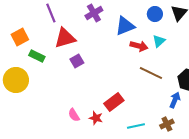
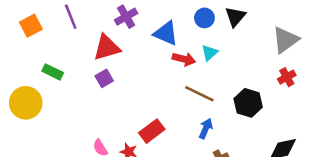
blue triangle: (125, 26) -> (166, 33), turned 45
orange square: (20, 37) -> (31, 26), moved
red triangle: (65, 38) -> (107, 48), moved
blue arrow: (175, 100) -> (206, 129), moved

